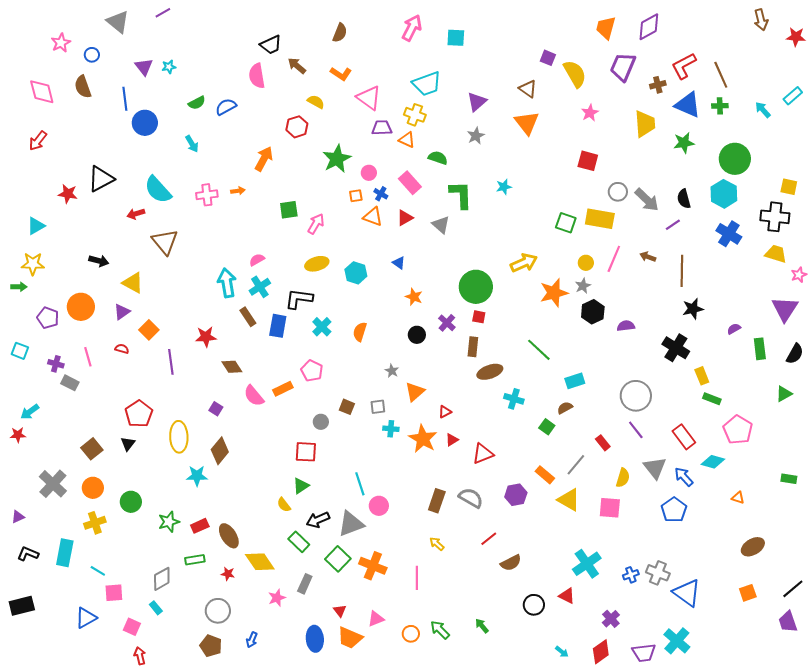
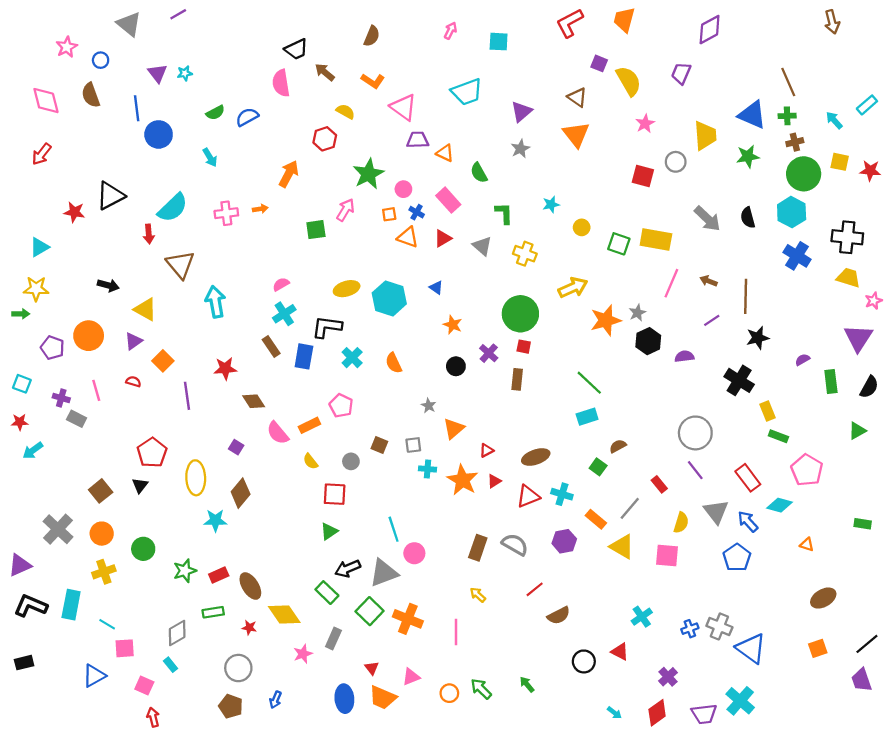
pink arrow: (412, 28) -> (450, 31), size x0.6
orange trapezoid: (606, 28) -> (624, 20), moved
red star: (796, 37) -> (870, 171), moved
red L-shape: (684, 66) -> (570, 23), moved
purple trapezoid: (623, 67) -> (681, 73), size x0.7
brown cross: (658, 85) -> (795, 142), moved
yellow cross: (415, 115) -> (525, 254), moved
green semicircle: (438, 158) -> (479, 173), turned -138
yellow square: (789, 187) -> (840, 162), moved
cyan semicircle: (158, 190) -> (173, 208), turned -92
gray circle: (618, 192) -> (676, 162), moved
green L-shape: (461, 195) -> (504, 213), size x0.7
red arrow: (136, 214) -> (149, 234), turned -78
pink arrow: (316, 224) -> (345, 210), moved
purple line: (673, 225) -> (712, 320), moved
yellow circle: (586, 263) -> (582, 227), moved
cyan hexagon: (356, 273) -> (389, 298), size x1.4
cyan arrow: (227, 283) -> (215, 302), moved
orange semicircle: (360, 332) -> (394, 363), turned -42
brown ellipse: (490, 372) -> (536, 457), moved
cyan rectangle: (575, 381) -> (587, 417), moved
cyan cross: (514, 399) -> (562, 494), moved
red star: (18, 435) -> (20, 422), moved
yellow semicircle: (284, 505) -> (311, 461), moved
purple triangle: (18, 517) -> (20, 565), size x1.6
black L-shape: (28, 554) -> (31, 606), size x1.4
cyan cross: (587, 564) -> (642, 617), size x0.7
black rectangle: (22, 606) -> (24, 663), size x0.7

